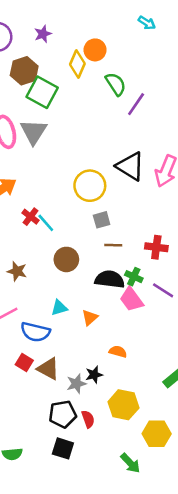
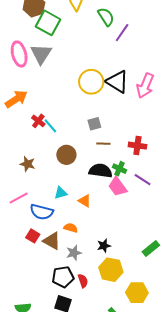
yellow circle: (90, 186) -> (91, 82), moved
orange triangle: (90, 318) -> (85, 201), turned -48
orange semicircle: (118, 352) -> (71, 228), moved
black star: (94, 375) -> (104, 246), moved

